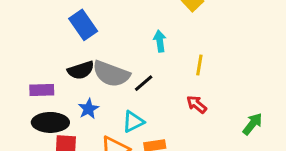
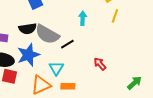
yellow line: (199, 65) -> (115, 16), moved
blue star: (88, 109) -> (28, 55), size x1.6
cyan triangle: (133, 122) -> (56, 68), turned -42

